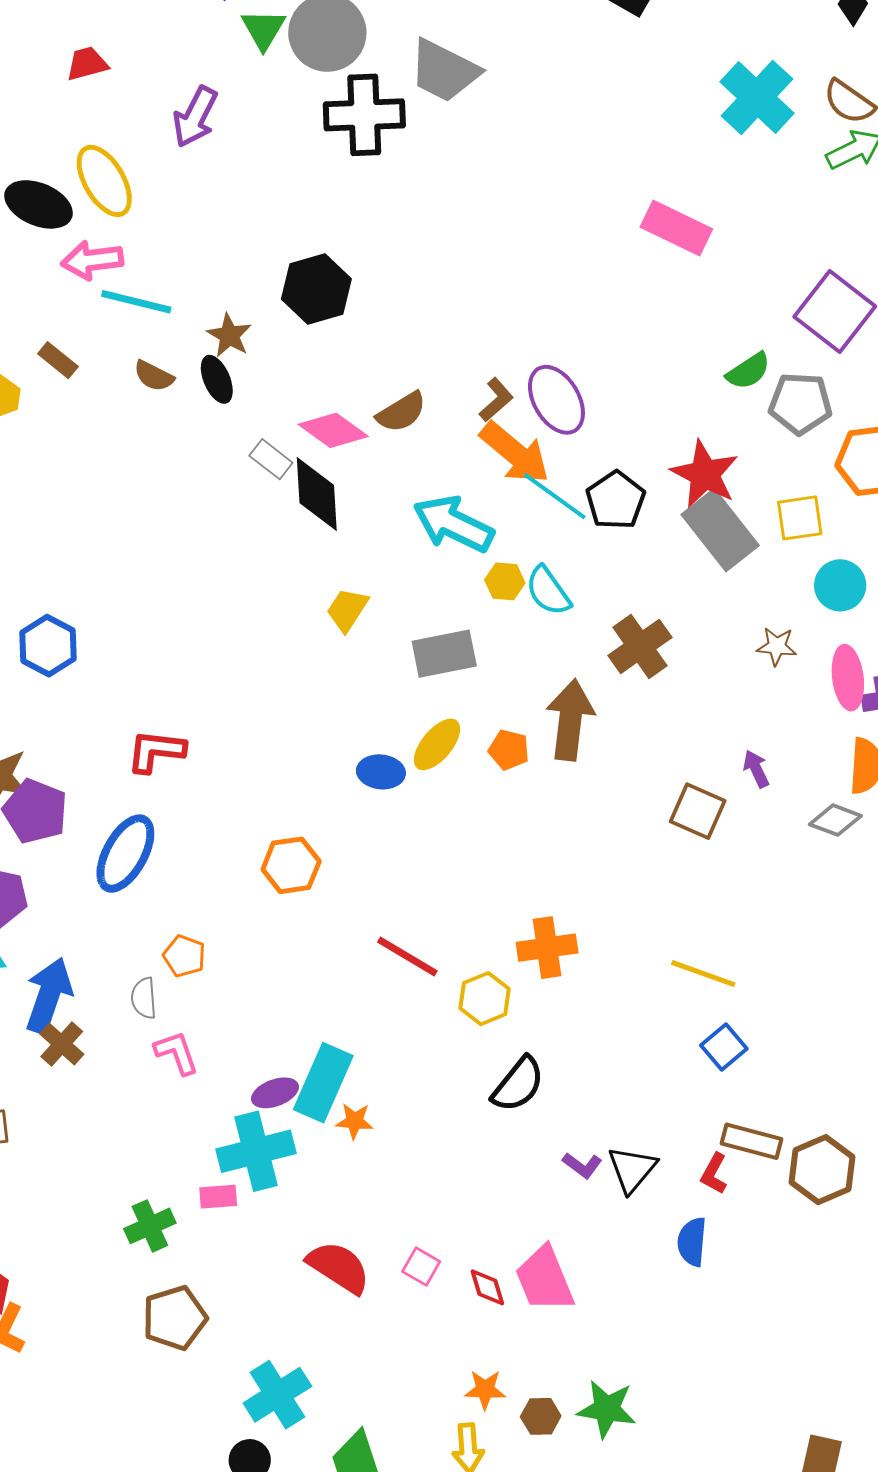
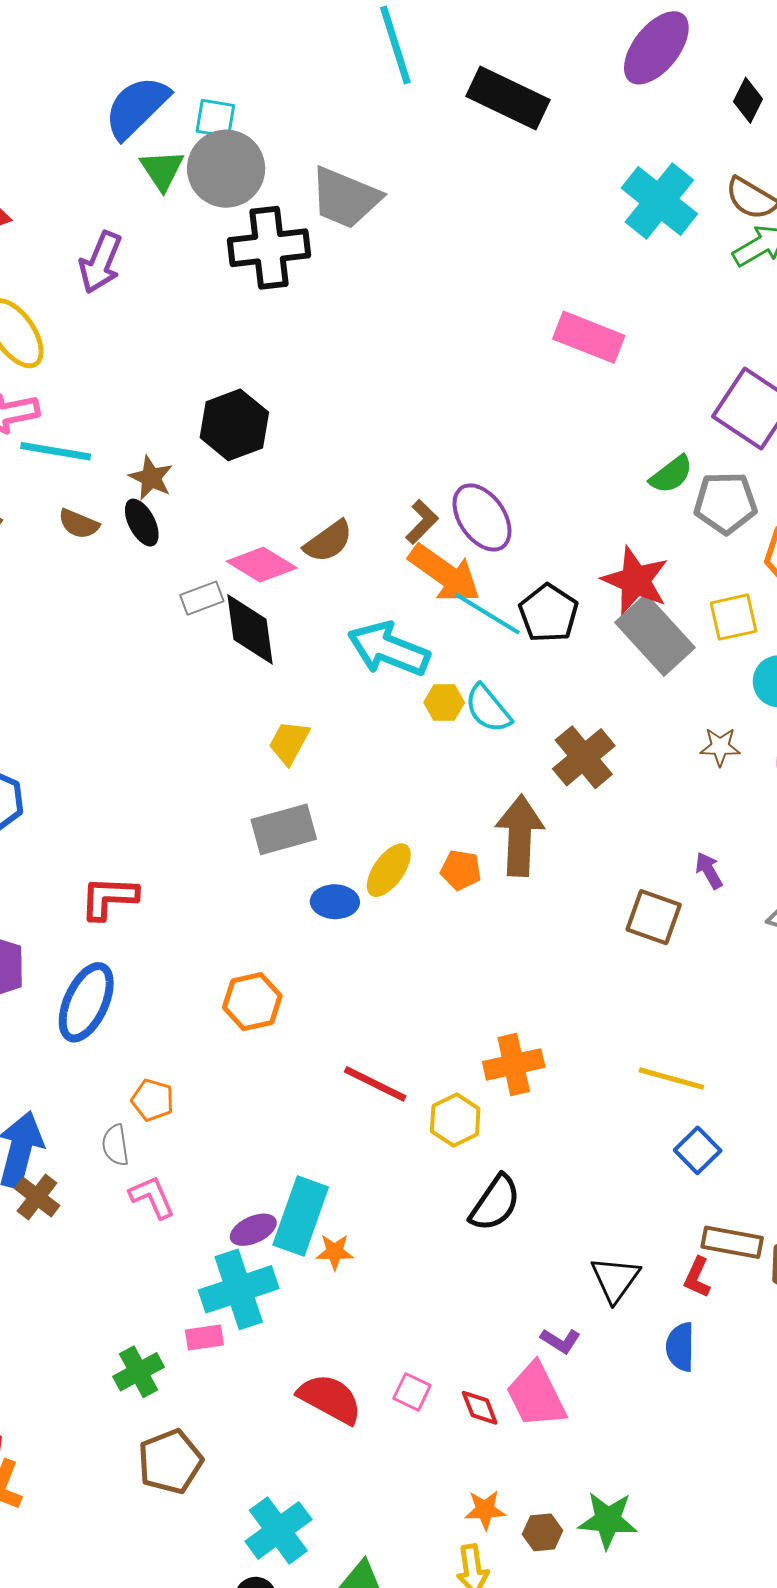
gray rectangle: (271, 459) -> (202, 598), turned -54
gray rectangle: (444, 654) -> (284, 829), moved
purple L-shape: (582, 1165) -> (560, 1341), moved

